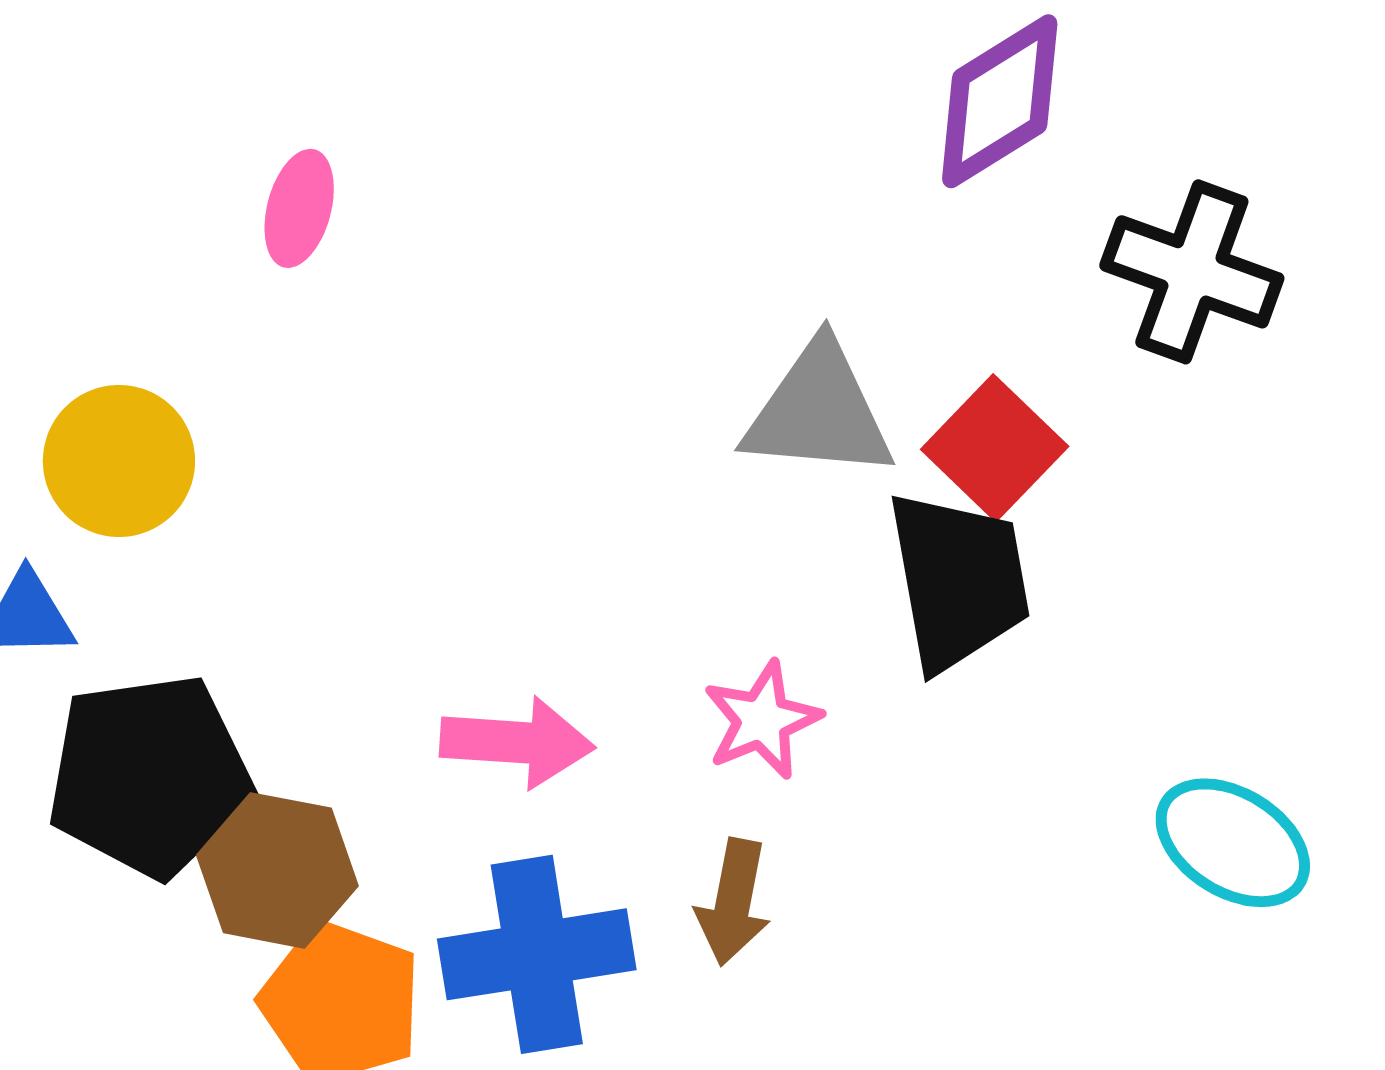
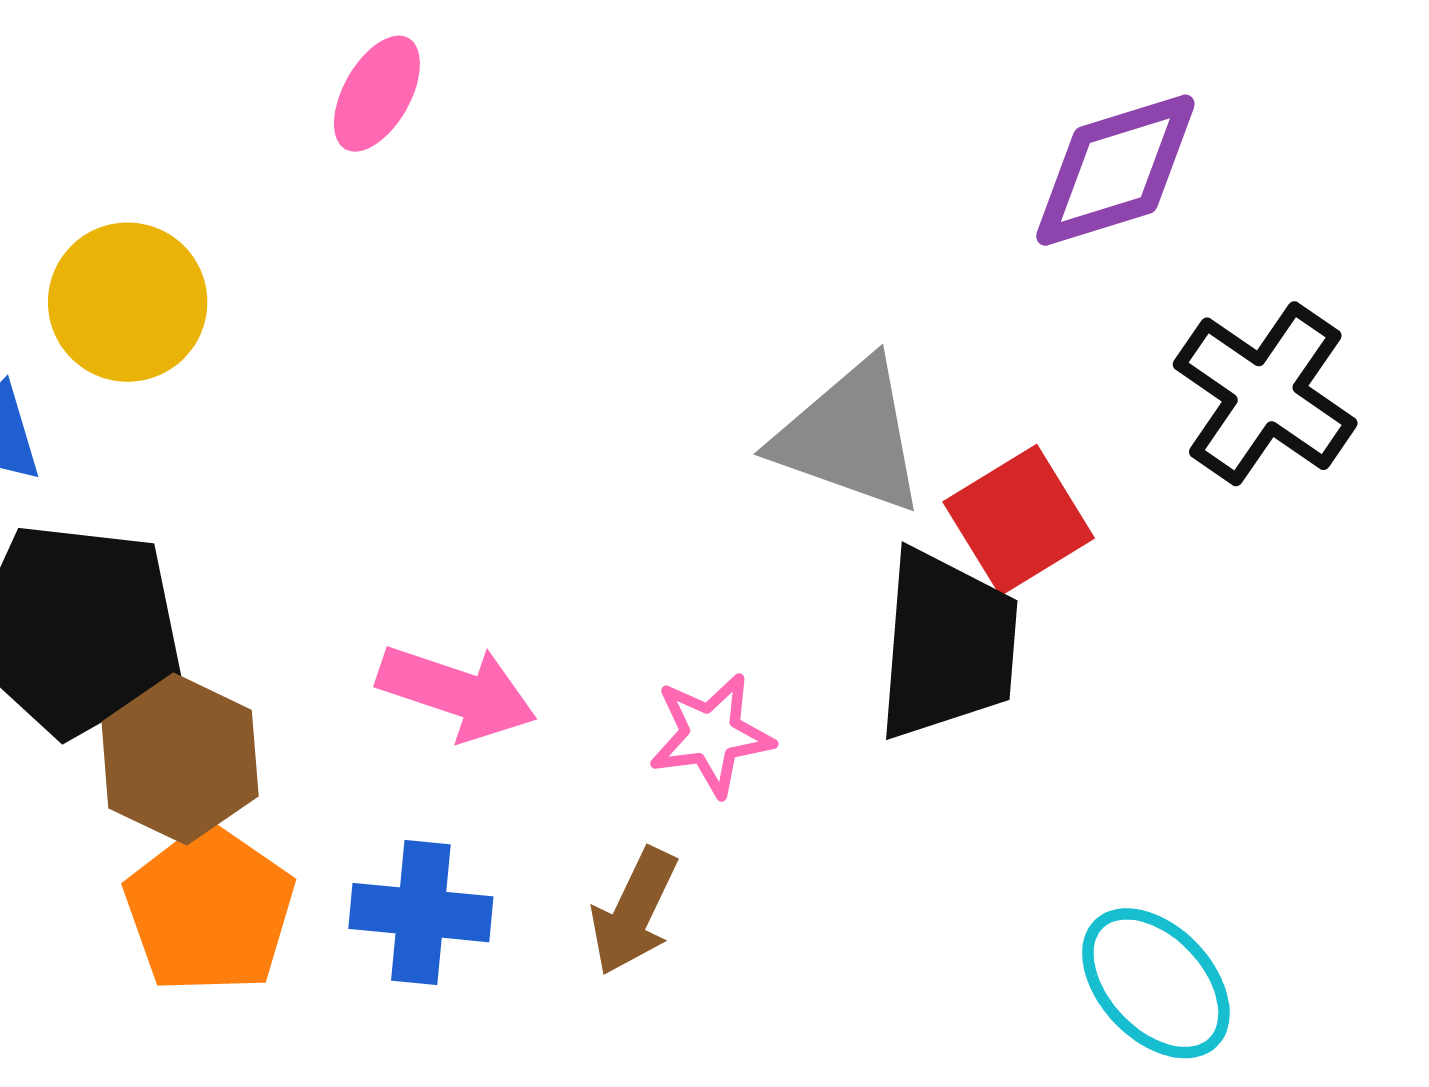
blue cross: (537, 954) -> (421, 913), size x0.7

